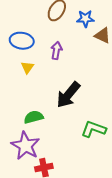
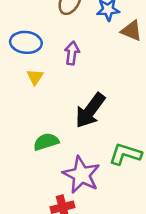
purple star: (25, 146) -> (81, 175), moved

